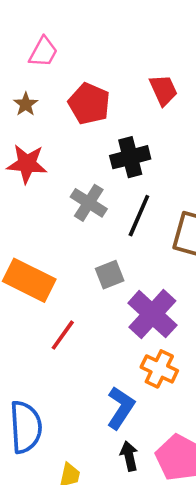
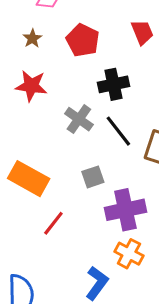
black line: (139, 216) -> (118, 131), turned -64
purple cross: (152, 314) -> (125, 210), turned 33

